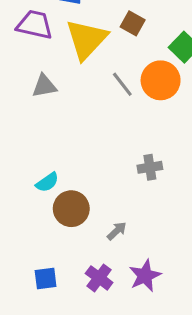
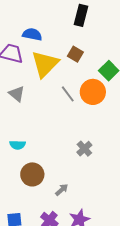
gray triangle: (44, 86) -> (17, 94), turned 48
gray cross: (150, 167) -> (84, 149), turned -35
cyan semicircle: (47, 182) -> (18, 145), moved, turned 35

